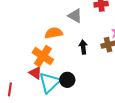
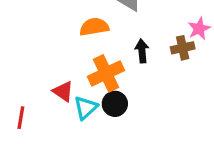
orange cross: (43, 56) -> (106, 73), moved, turned 30
cyan triangle: (49, 83) -> (86, 108), size x0.7

